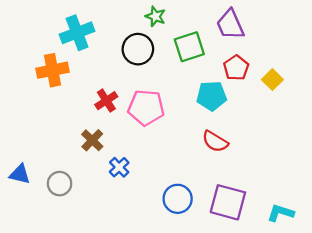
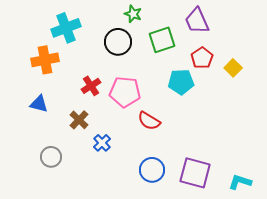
red semicircle: (215, 141) -> (149, 121), moved
blue triangle: (20, 174) -> (39, 104), moved

